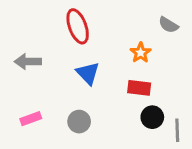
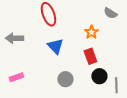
red rectangle: (139, 88) -> (90, 56), turned 63
gray circle: (79, 122) -> (65, 79), moved

